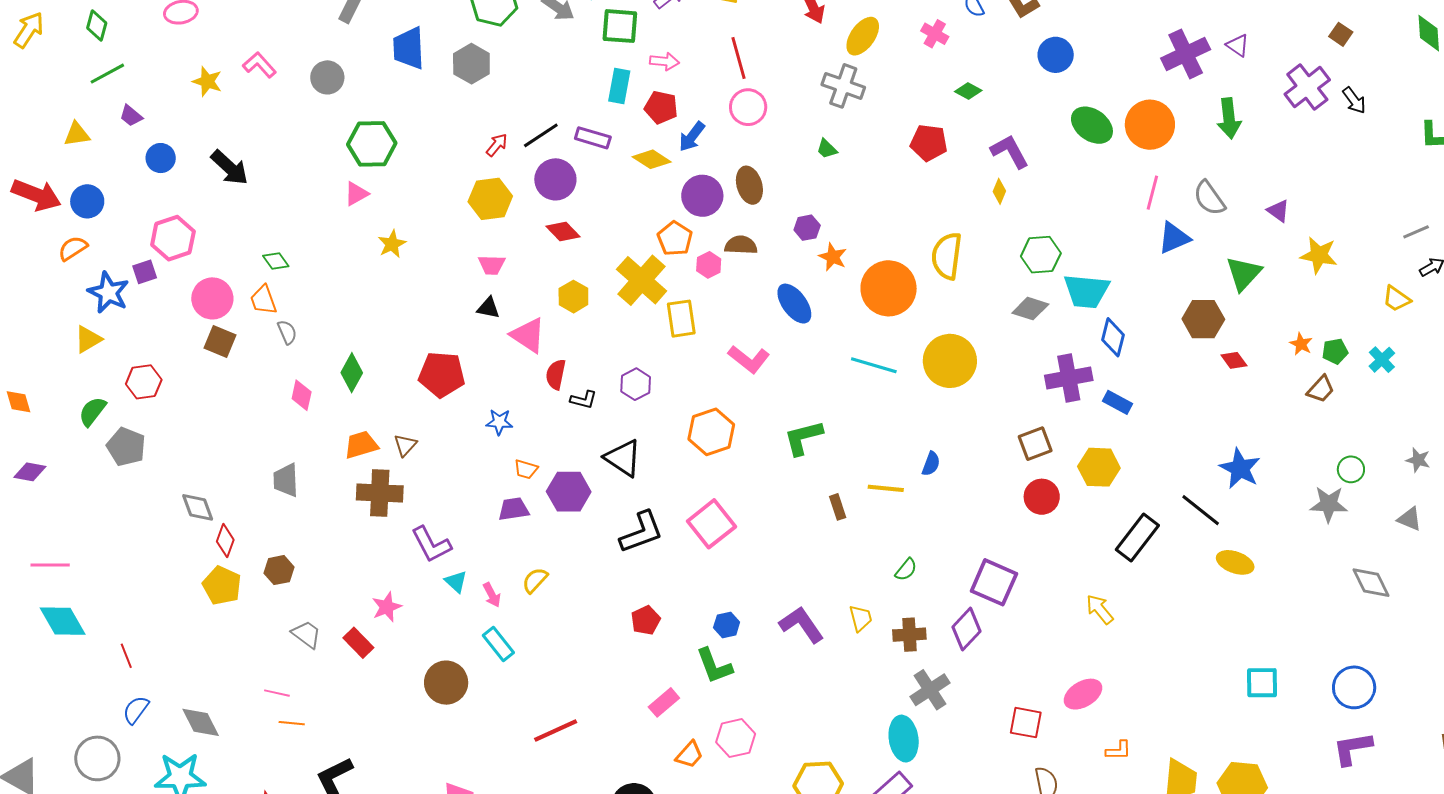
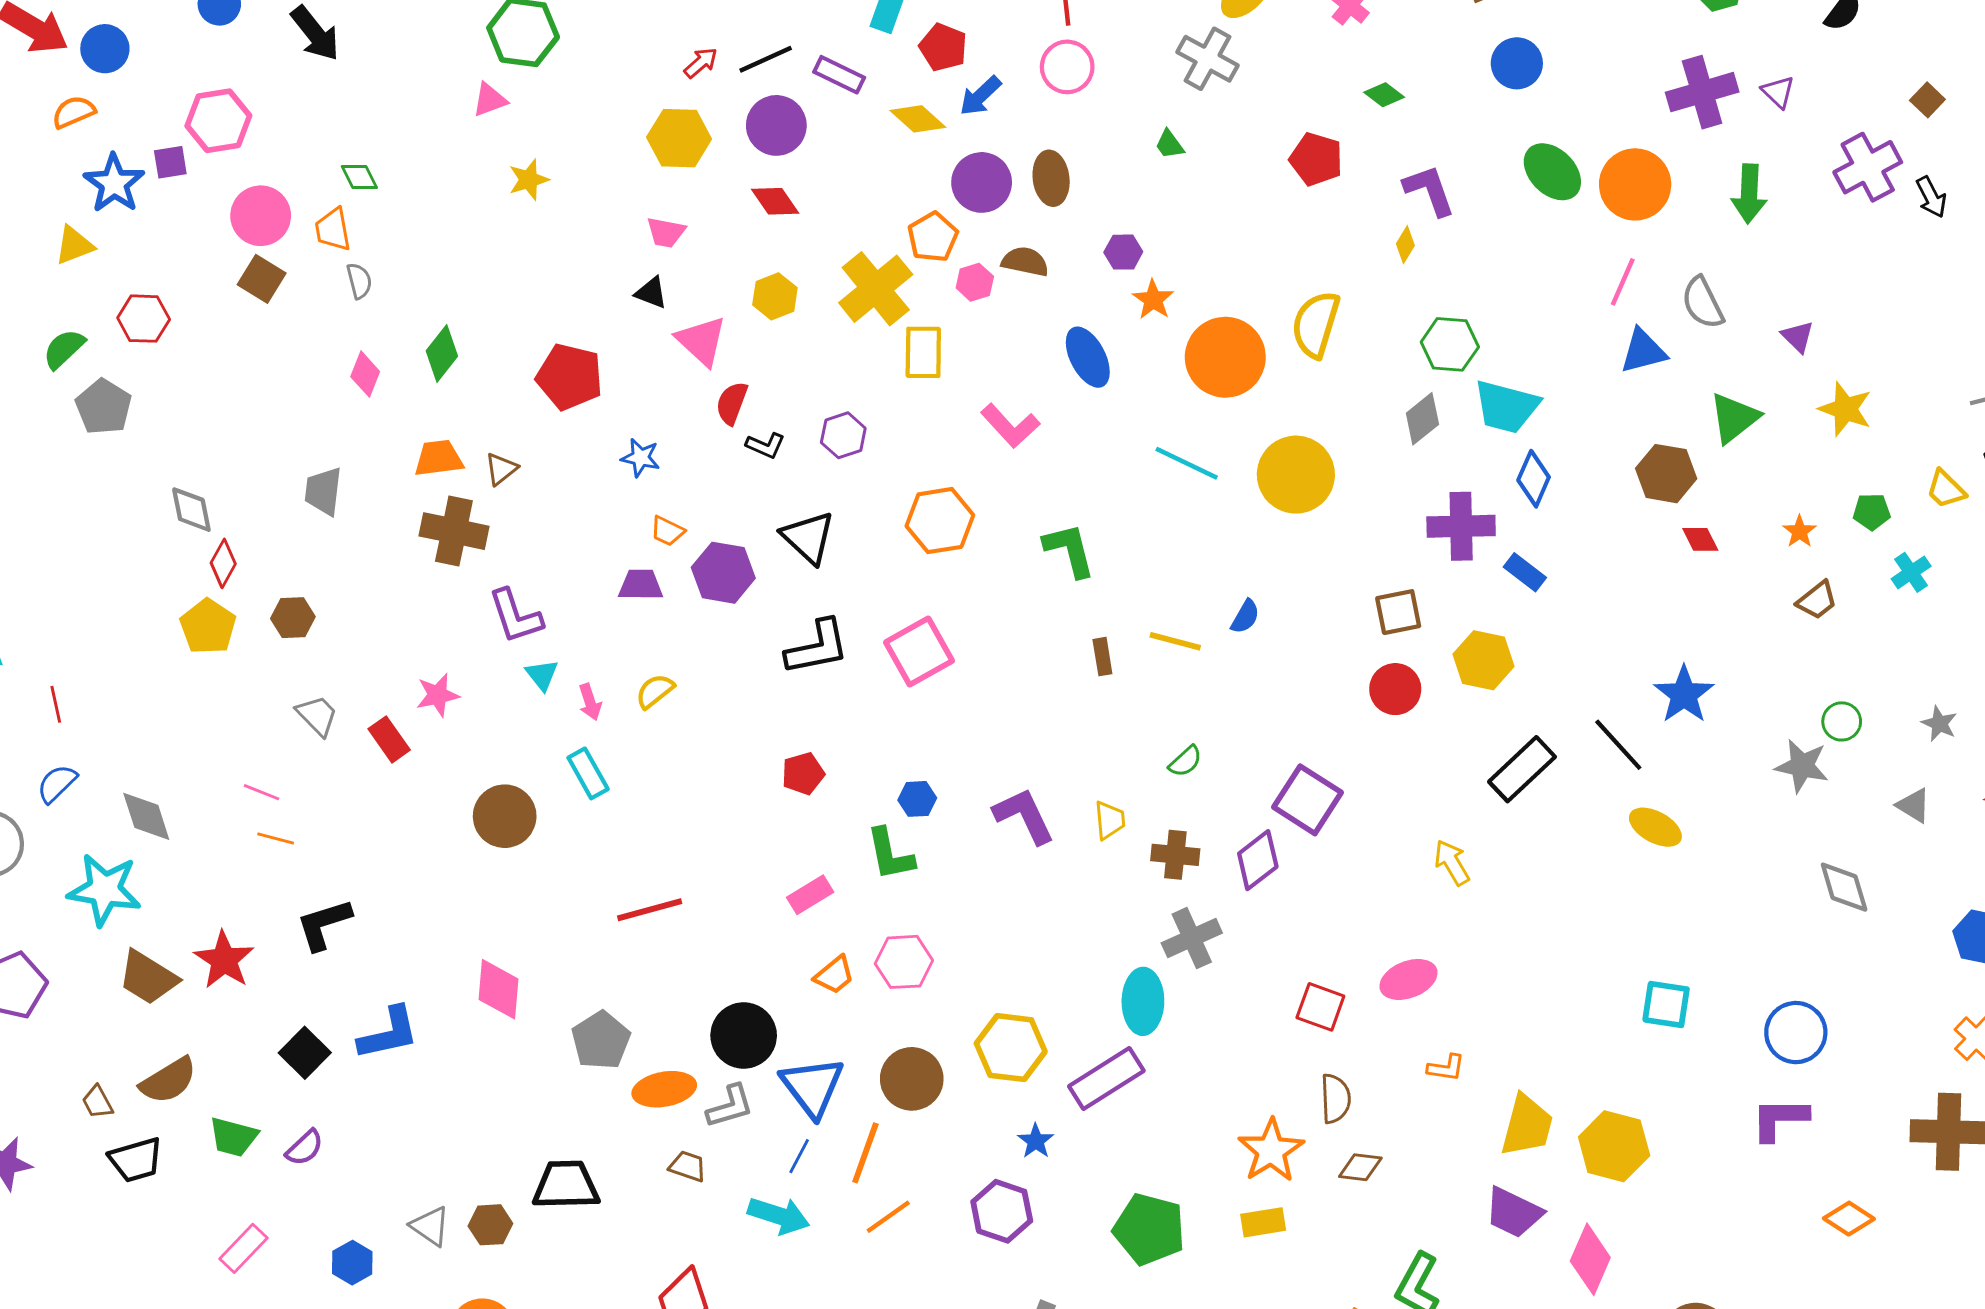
gray diamond: (1030, 309) -> (1422, 419), turned -66
green pentagon: (1335, 351) -> (1872, 512), moved
green L-shape: (803, 438) -> (1069, 550), turned 81

